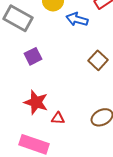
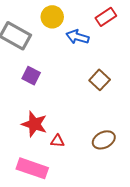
purple square: (33, 56) -> (31, 76), turned -36

